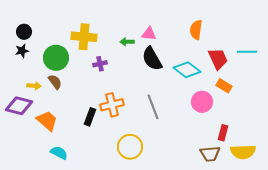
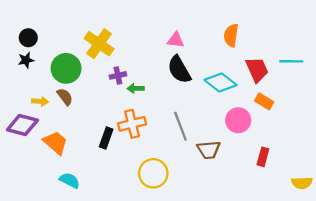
yellow cross: (84, 37) -> (99, 44), turned 30
green arrow: (127, 42) -> (136, 88), moved
yellow semicircle: (243, 152) -> (302, 183), moved, size x0.7
brown trapezoid: (210, 154) -> (209, 150), moved

